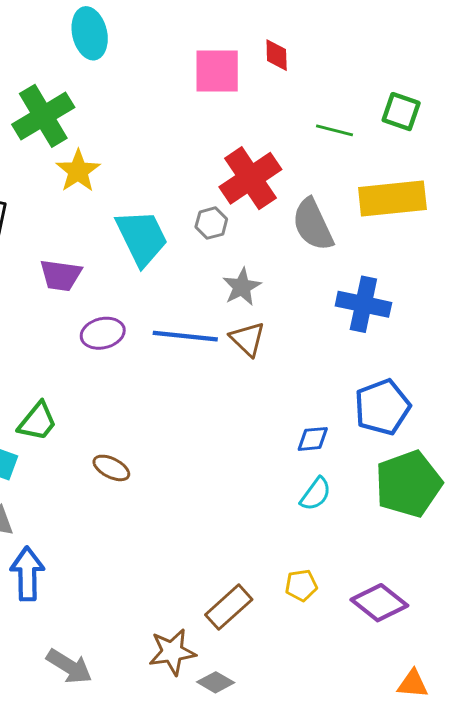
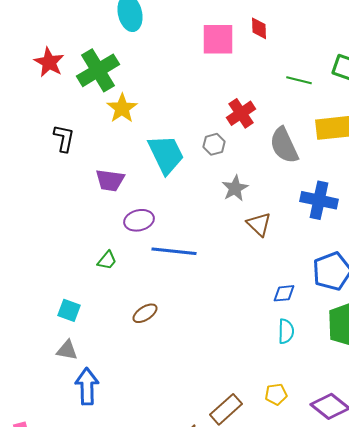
red cross: (250, 178) -> (241, 113), size x0.7
blue line: (185, 336) -> (174, 251), moved
brown triangle: (248, 339) -> (259, 224), moved
green trapezoid: (37, 422) -> (107, 260), moved, size x0.7
brown ellipse: (111, 468) -> (145, 313), turned -60
cyan semicircle: (316, 494) -> (286, 331), turned -35

